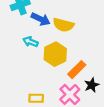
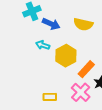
yellow semicircle: (63, 25) -> (83, 24), moved

